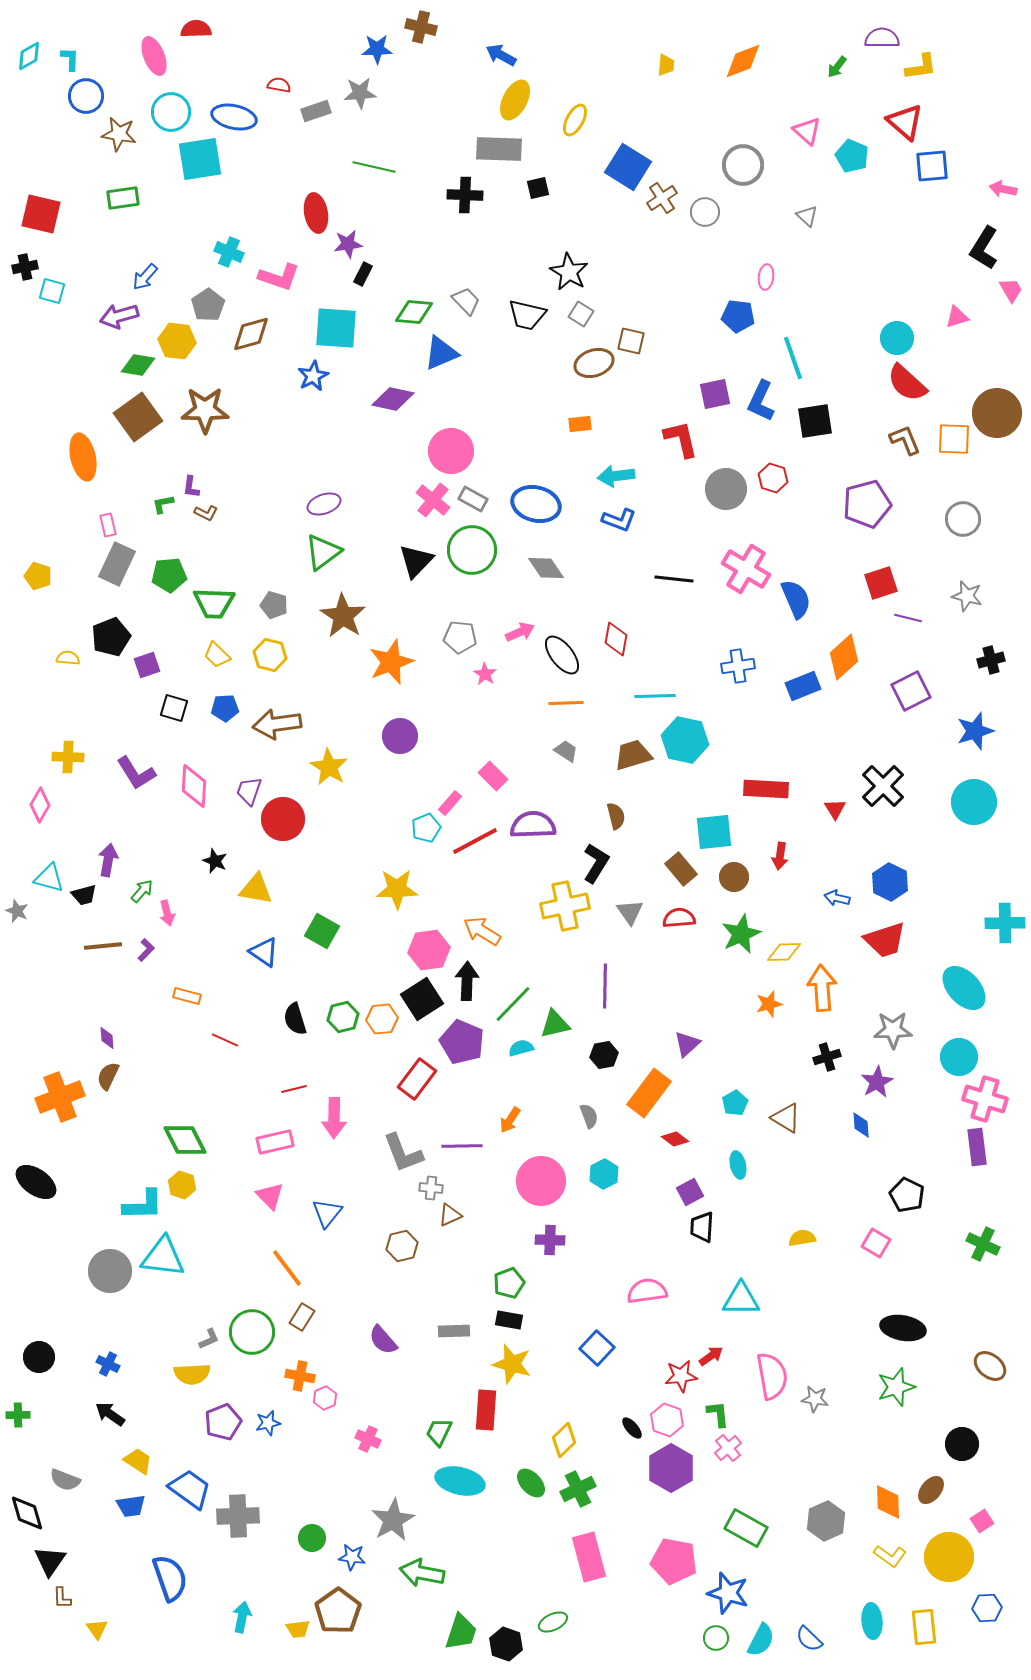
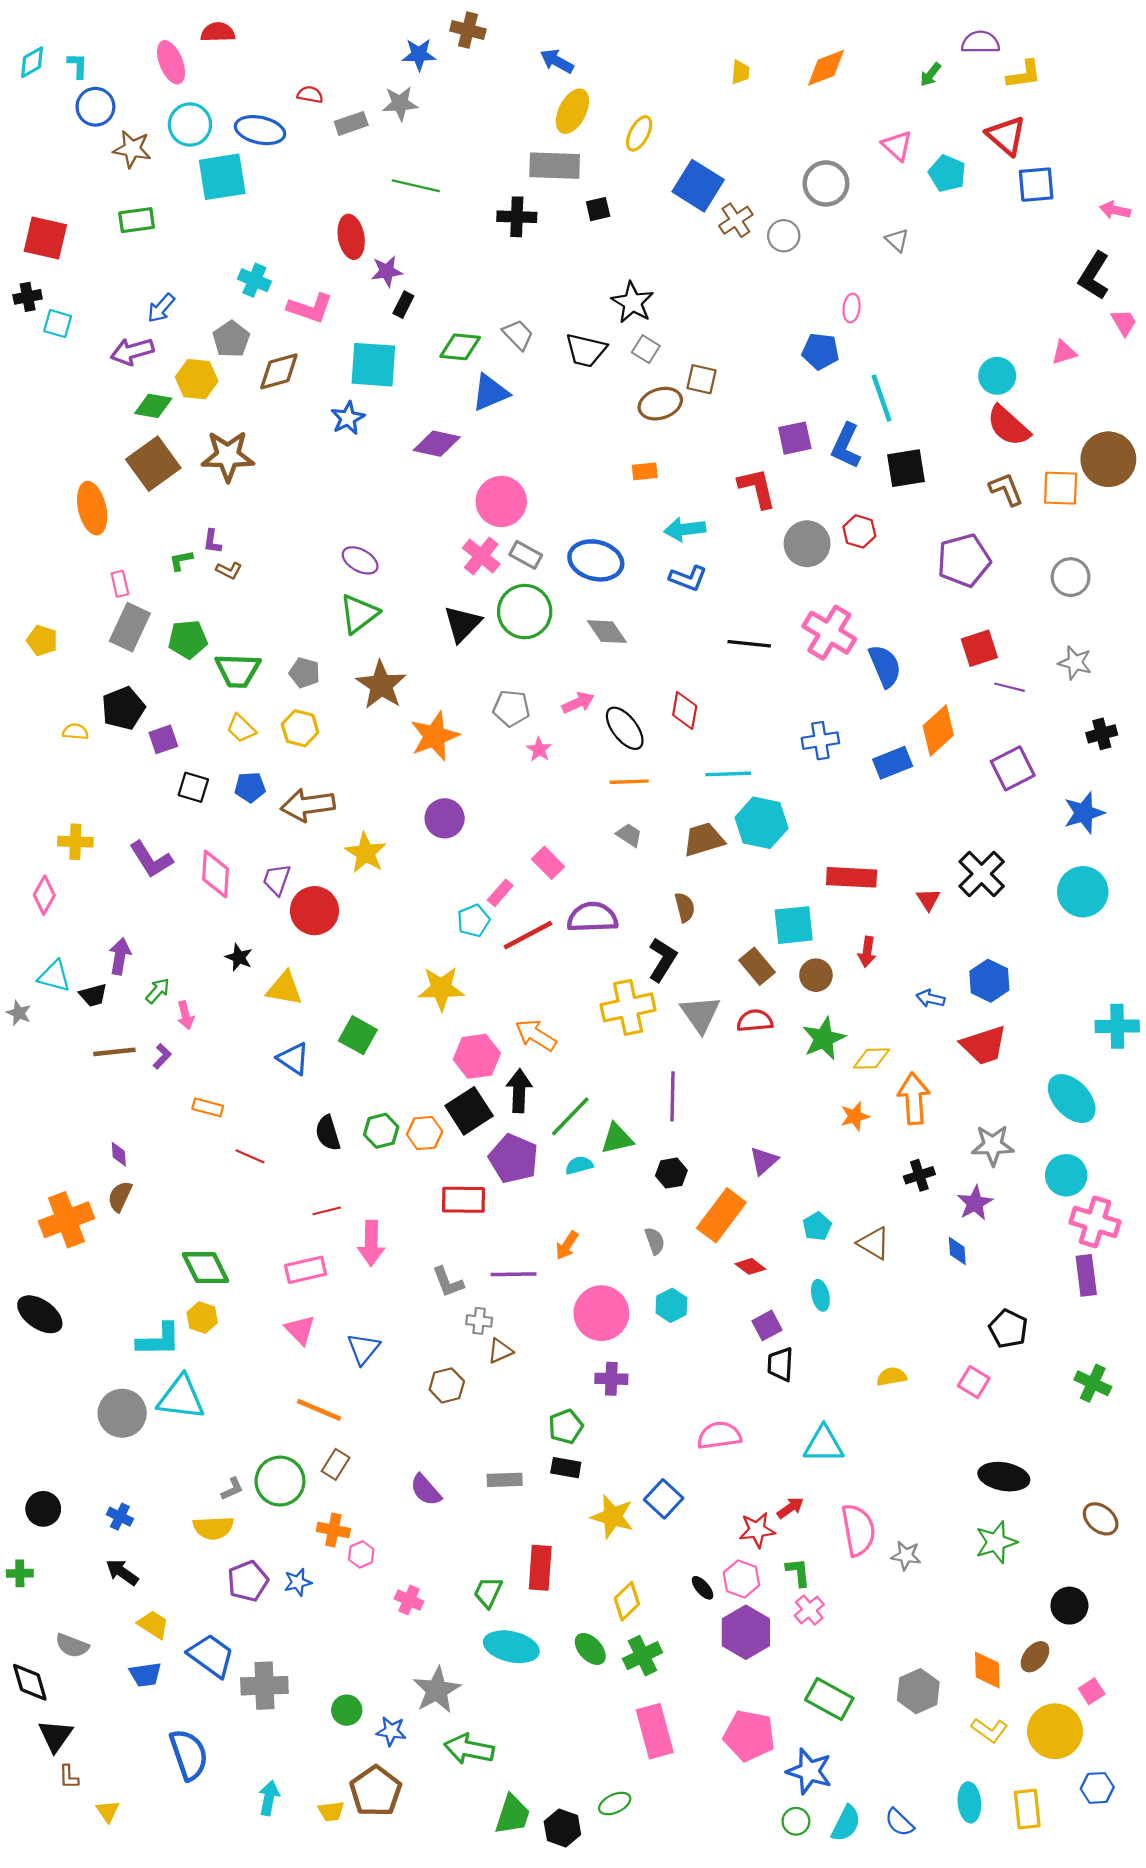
purple ellipse: (324, 504) -> (360, 560), turned 48
gray triangle: (630, 912) -> (700, 1014), size x1.4
red rectangle: (417, 1079) -> (463, 1200), turned 54
gray L-shape: (403, 1153) -> (448, 1282), size x0.7
orange line: (287, 1268) -> (319, 1410), turned -30
yellow star: (512, 1364) -> (612, 1517), moved

